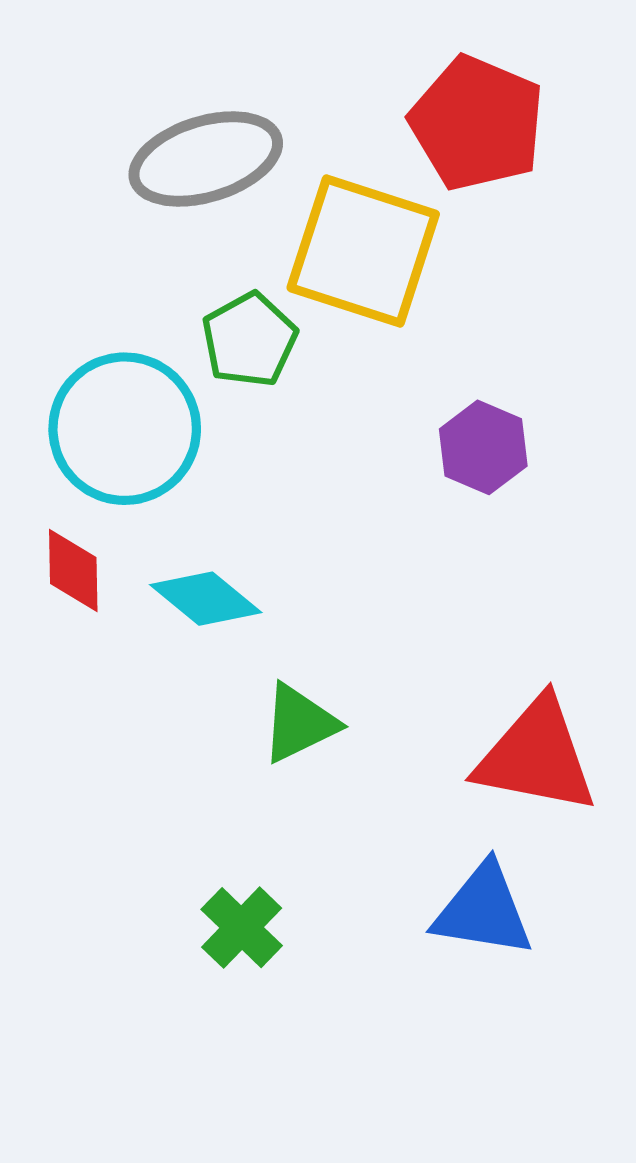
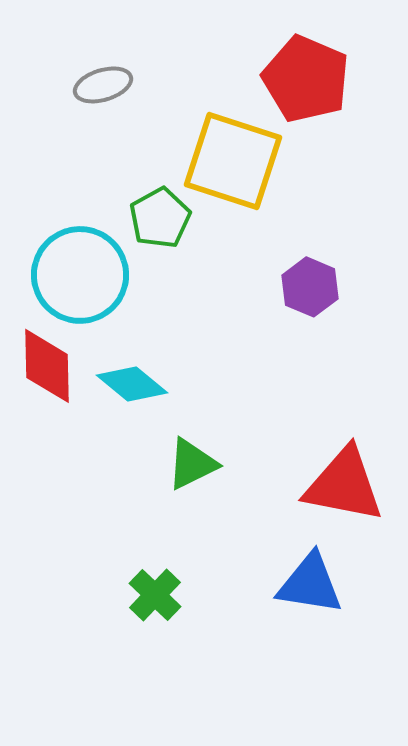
gray ellipse: (206, 159) -> (103, 85), moved, size x0.6
red diamond: (73, 571) -> (47, 366), size x1.4

